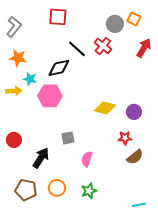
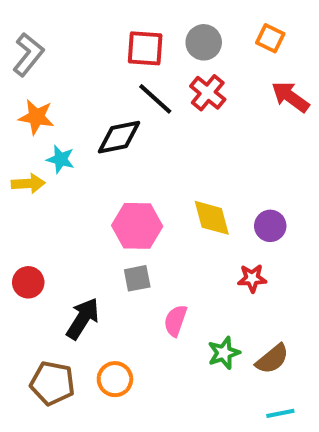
red square: (58, 17) -> (145, 48), moved
gray circle: (115, 24) -> (204, 42), moved
red arrow: (144, 48) -> (290, 97), turned -84
pink hexagon: (50, 96) -> (137, 226), moved
yellow diamond: (105, 108) -> (212, 218), turned 60
brown semicircle: (135, 157) -> (272, 359), moved
green star: (89, 191) -> (224, 353), moved

